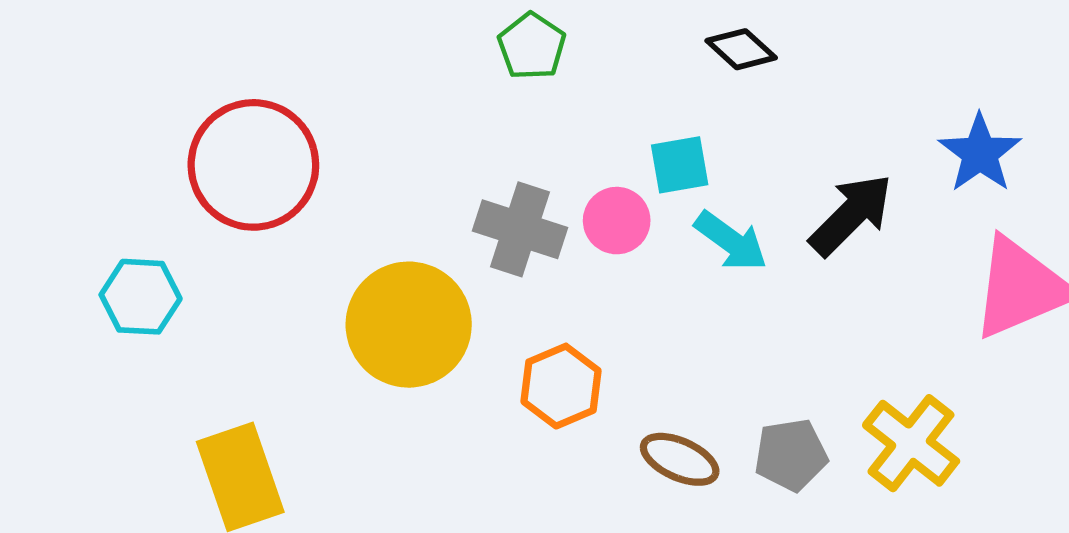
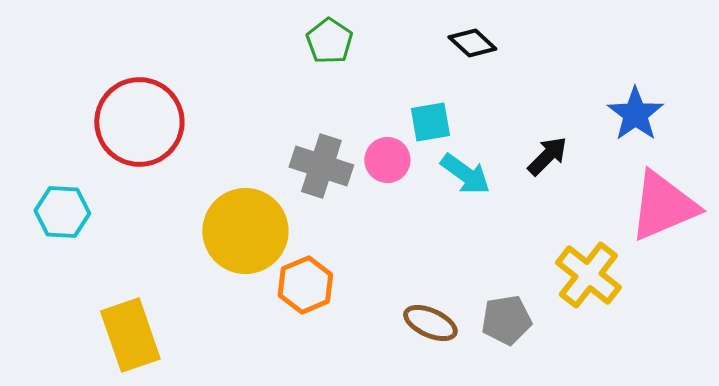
black arrow: (851, 215) -> (547, 156), size x0.7
orange hexagon: (561, 386) -> (305, 285), moved
yellow cross: (911, 443) -> (588, 275), moved

